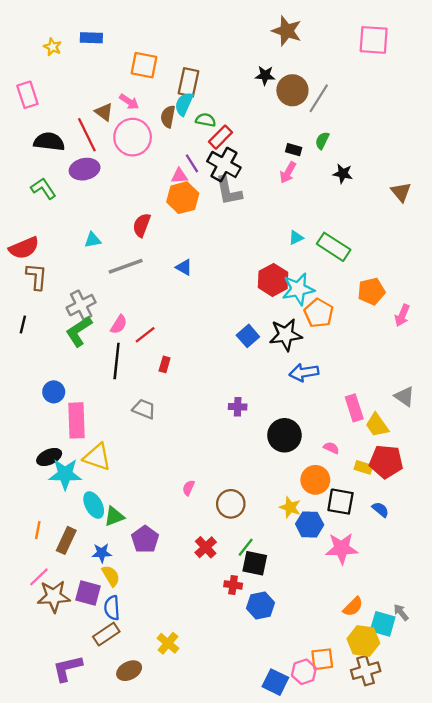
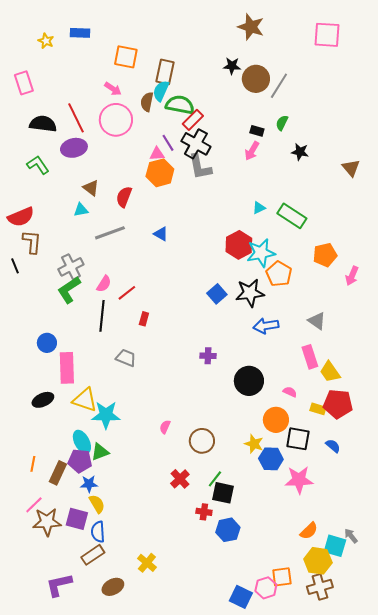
brown triangle: (104, 112) -> (91, 188), moved
green semicircle: (206, 120) -> (180, 105), size x1.6
black line: (23, 324) -> (15, 266), moved, turned -35
gray triangle: (404, 396) -> (317, 321), moved
cyan star: (65, 474) -> (106, 415), moved
purple pentagon: (145, 539) -> (80, 461), moved, turned -30

